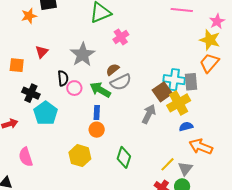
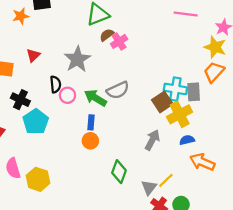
brown semicircle: (113, 70) -> (107, 35), moved
gray arrow: (149, 114) -> (152, 140), moved
yellow hexagon: (80, 156) -> (38, 179), moved
gray triangle: (185, 169) -> (149, 187), moved

